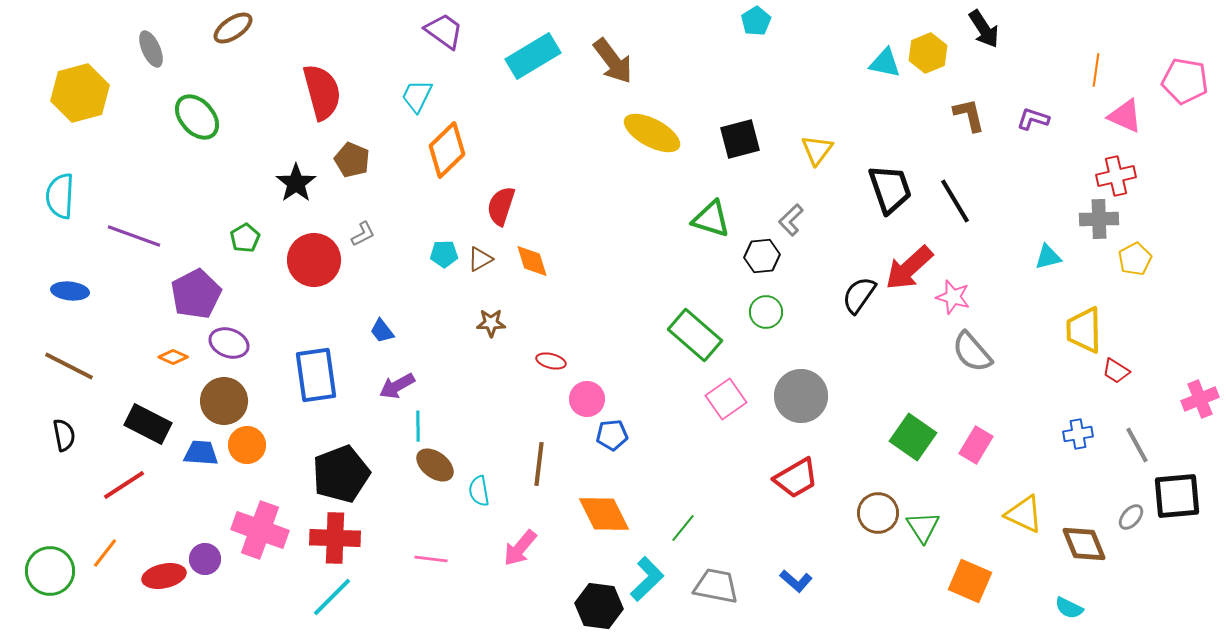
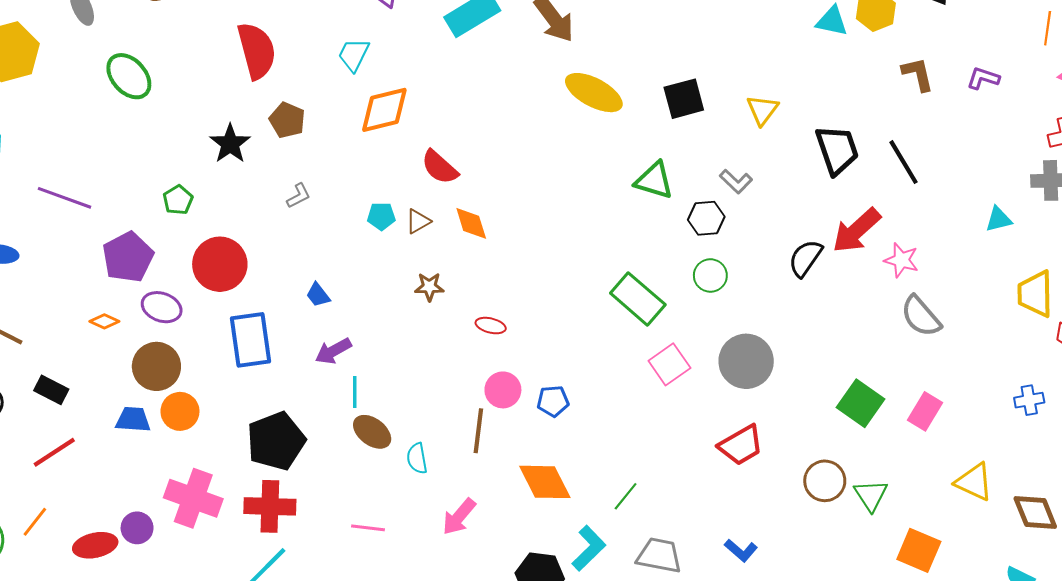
orange diamond: (447, 150) -> (384, 110), turned 30
red semicircle: (501, 206) -> (440, 167), turned -66
gray L-shape: (791, 220) -> (736, 181), turned -92
red circle: (314, 260) -> (220, 264), moved
pink circle: (587, 399) -> (503, 390), moved
black rectangle: (148, 424) -> (51, 390), moved, size x0.7

